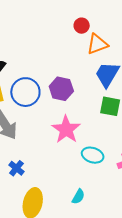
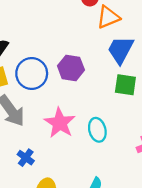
pink star: (66, 129) -> (60, 123), moved
cyan ellipse: (93, 155) -> (97, 130), moved, turned 60

